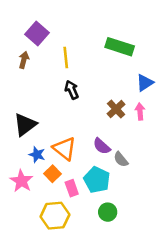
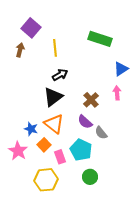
black arrow: (72, 90) -> (60, 75), turned 84
brown cross: (116, 109) -> (91, 100), moved
black triangle: (25, 125) -> (53, 97), moved

